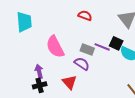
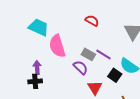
cyan trapezoid: (24, 22) -> (39, 27), moved, turned -70
black square: (116, 43) -> (115, 75), moved
red triangle: (70, 82) -> (95, 88), moved

